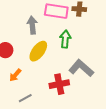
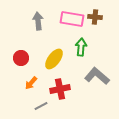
gray arrow: (32, 25) -> (38, 21), moved
red cross: (59, 84) -> (60, 89), moved

